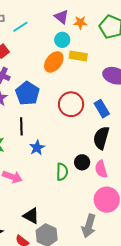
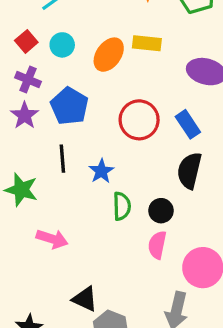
cyan circle: (62, 40) -> (62, 45), moved
blue star: (37, 148) -> (101, 171), moved
pink semicircle: (101, 169) -> (157, 245), moved, turned 30
green semicircle: (62, 172) -> (122, 206), moved

